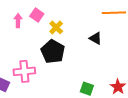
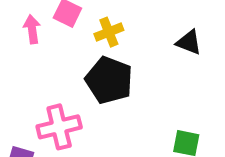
yellow cross: (56, 27) -> (109, 32), turned 32

